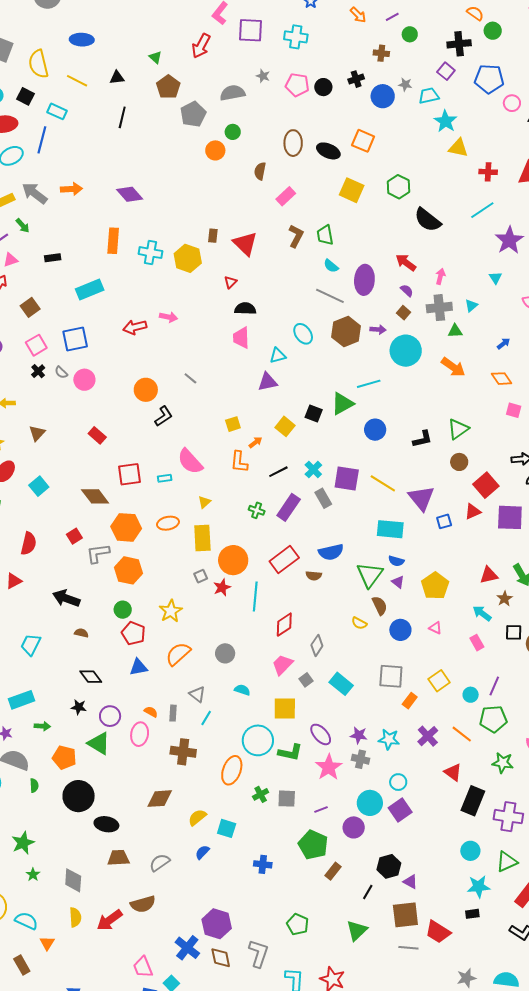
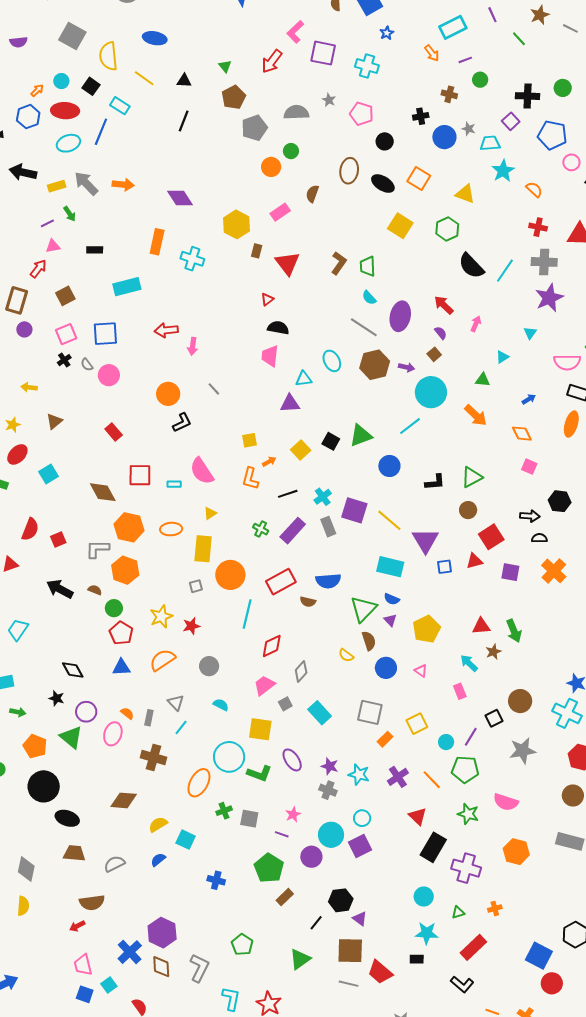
orange semicircle: (475, 13) -> (534, 189), moved
black circle: (323, 87) -> (385, 141), moved
yellow triangle: (458, 148) -> (465, 194), moved
pink rectangle: (286, 196) -> (280, 212), moved
cyan line: (482, 210) -> (505, 271), moved, turned -30
yellow hexagon: (188, 258) -> (236, 224), moved
gray cross: (439, 308) -> (544, 262), moved
pink arrow: (169, 317) -> (193, 346), moved, turned 78
cyan line: (369, 384) -> (410, 426), moved, turned -30
purple square: (510, 517) -> (510, 572), size x0.7
red square: (74, 536) -> (58, 540), moved
red star: (222, 587) -> (191, 626), moved
black square: (514, 632) -> (494, 718), moved, turned -36
brown semicircle: (81, 633) -> (95, 590), moved
pink star: (329, 767) -> (293, 814), moved, size x0.6
purple line: (321, 809) -> (282, 834), turned 32
green triangle: (507, 862) -> (458, 912), size x0.6
red arrow: (109, 920) -> (77, 926), moved, size x0.6

